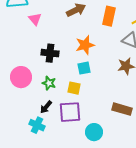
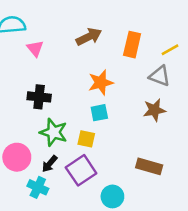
black cross: (50, 53) -> (39, 97), moved
pink circle: (21, 77) -> (17, 157), moved
green star: (49, 83) -> (54, 132), size x1.5
purple square: (70, 112) -> (81, 170), turned -30

